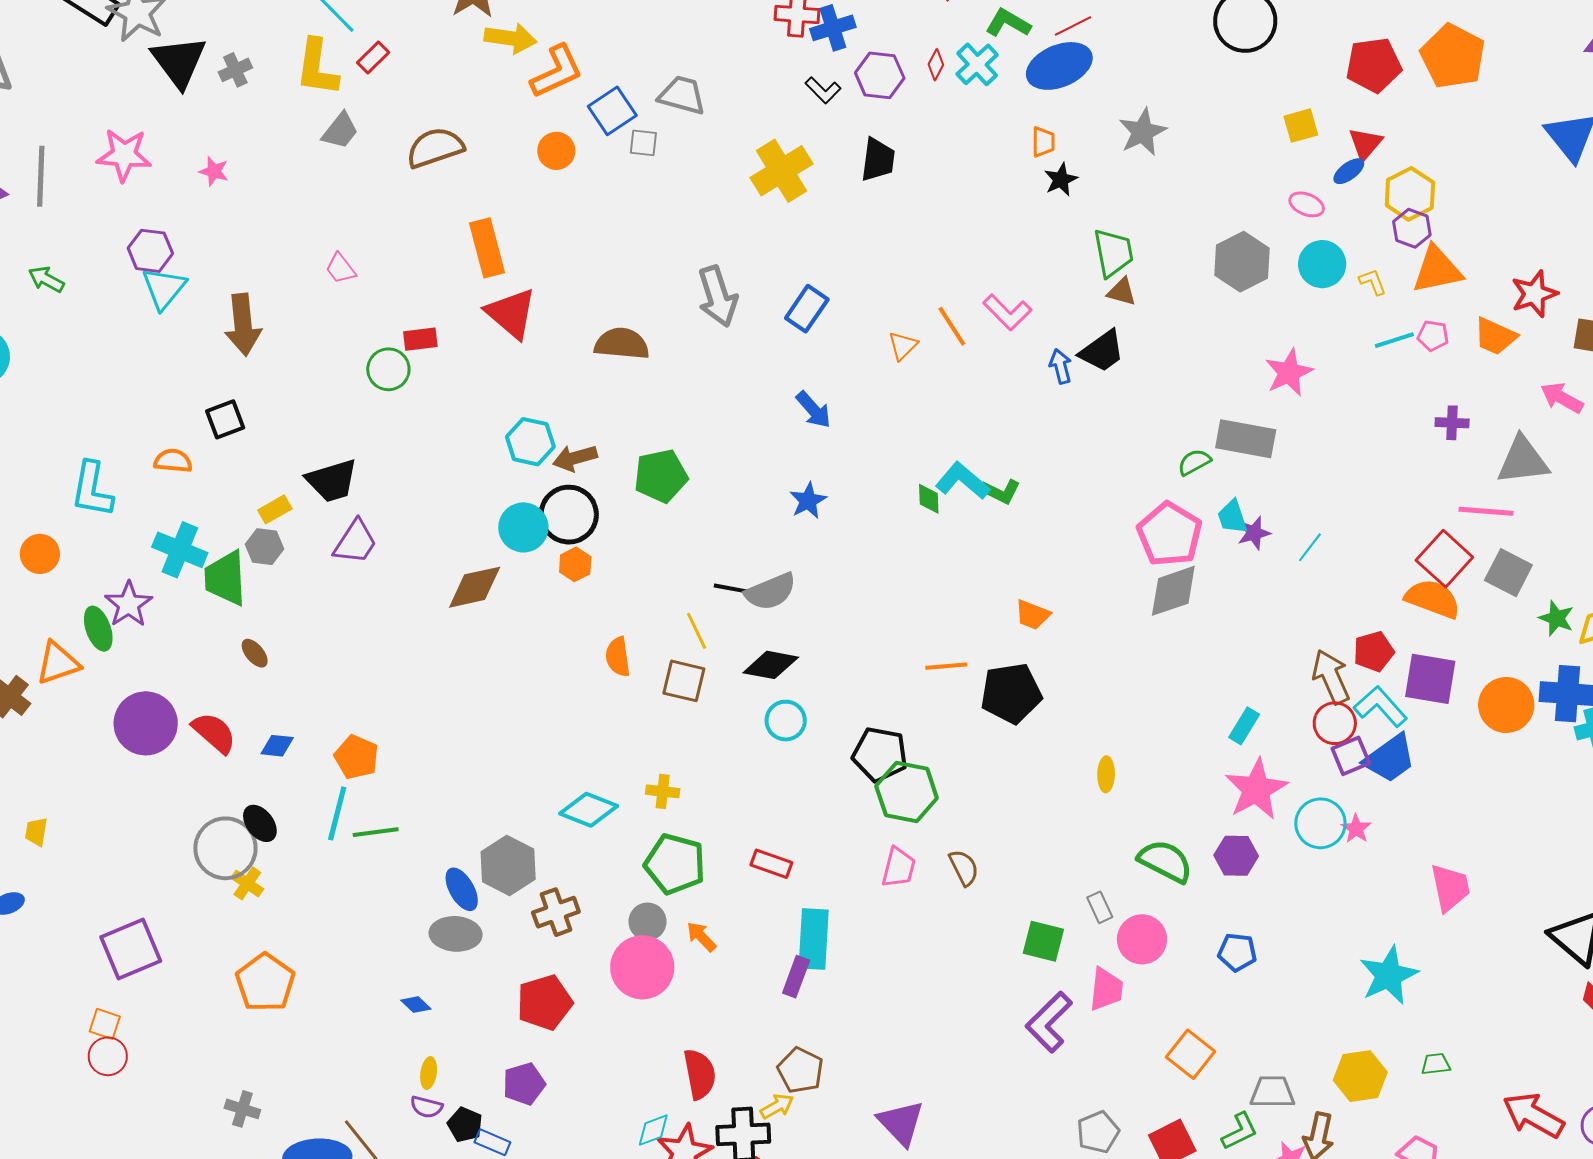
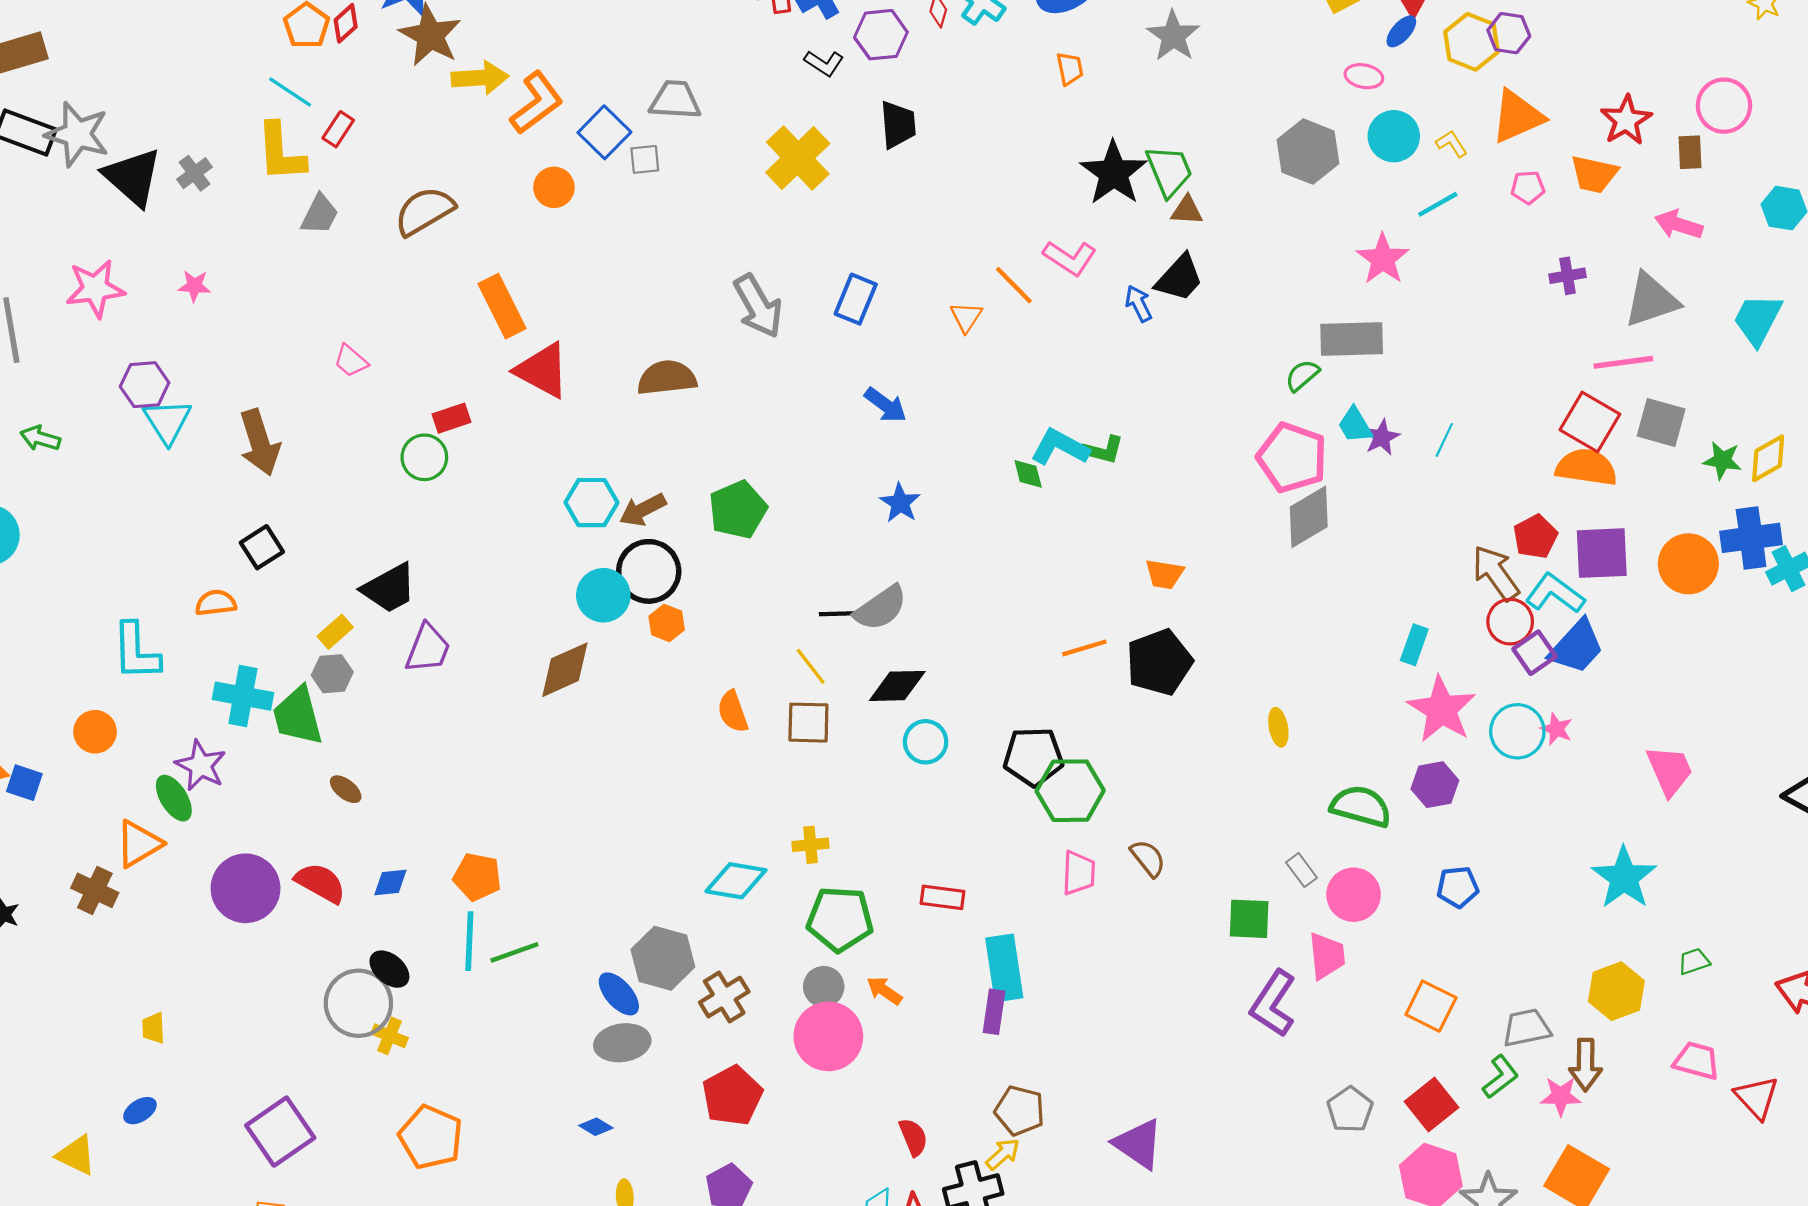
black star: (1061, 180) -> (1114, 173), moved, size x1.8
purple hexagon: (1412, 228) -> (1509, 33), moved
cyan line: (1394, 340) -> (1438, 204), moved
red semicircle: (700, 1074) -> (913, 1137), size x0.7

